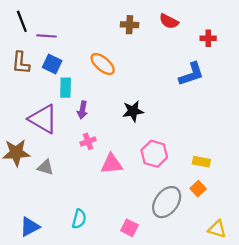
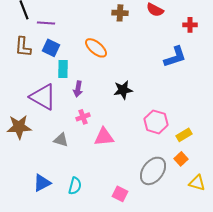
pink hexagon: (154, 154) -> (156, 122), moved
yellow rectangle: (201, 162) -> (184, 135), turned -42
gray triangle: (45, 167) -> (61, 140), moved
blue triangle: (30, 227) -> (42, 183), moved
yellow triangle: (217, 229) -> (197, 183), moved

